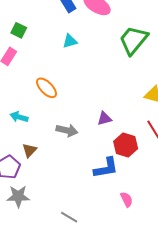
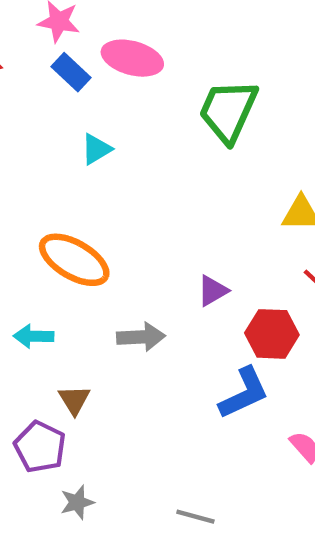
orange ellipse: (47, 88) -> (74, 260), size x1.4
gray star: (18, 196) -> (77, 502), size x0.7

